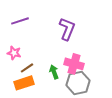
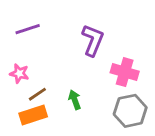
pink cross: (74, 64) -> (125, 72), moved
gray hexagon: (78, 83) -> (130, 111), moved

